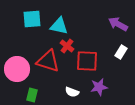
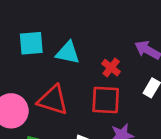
red cross: (67, 46) -> (111, 68), moved

